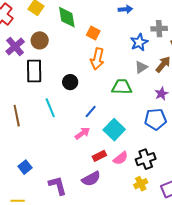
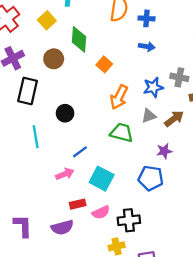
brown circle: (40, 40) -> (54, 59), moved
orange arrow: (97, 59) -> (119, 97), moved
cyan square: (114, 130) -> (102, 179), turned -30

